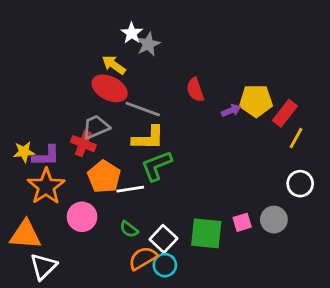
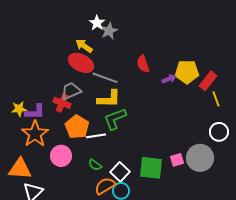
yellow line: (296, 138) -> (216, 99), turned -49
gray circle: (274, 220) -> (200, 158), size x1.4

